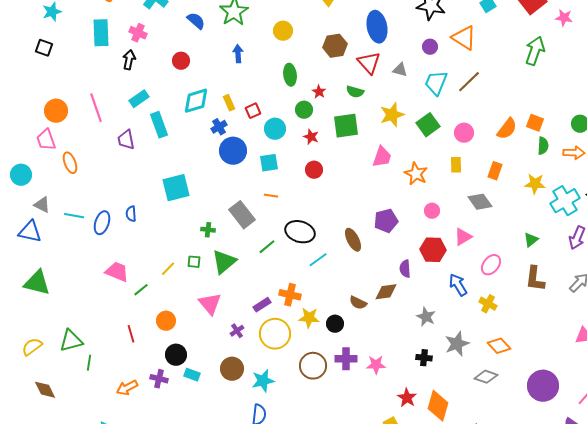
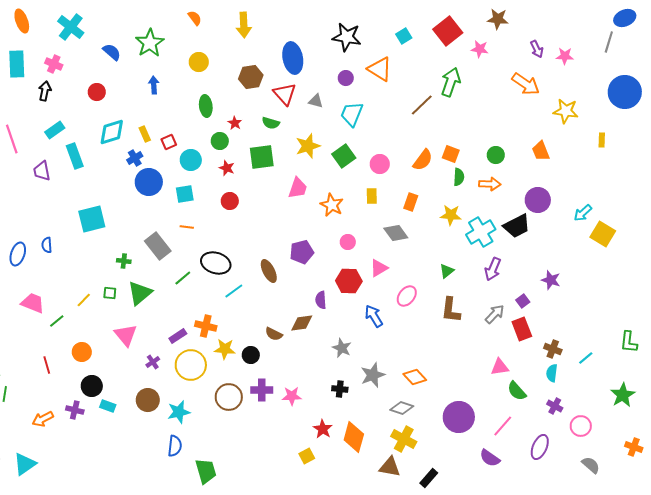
brown line: (469, 82) -> (422, 105), moved
yellow cross: (488, 304) -> (404, 439), moved, size x1.4

